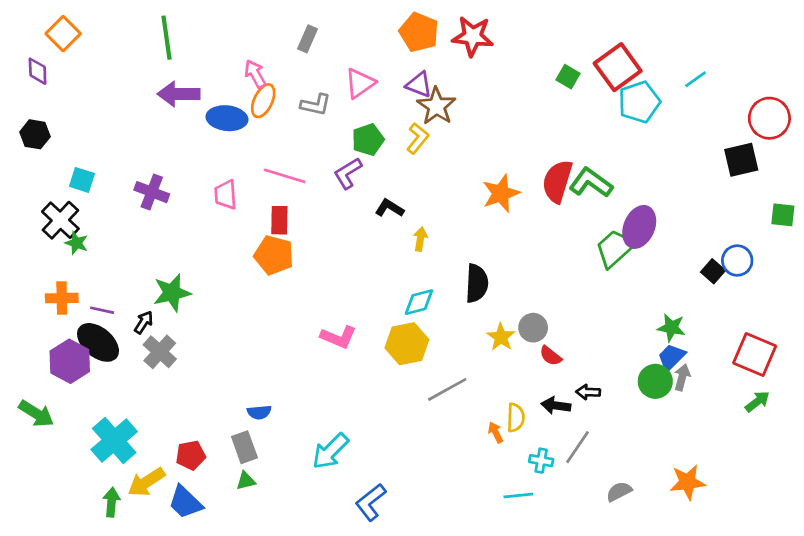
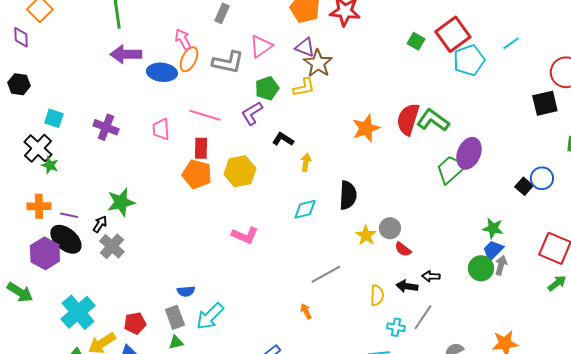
gray L-shape: (316, 105) -> (228, 62), size x1.4
yellow L-shape: (418, 138) -> (304, 87), turned 40
yellow hexagon: (407, 344) -> (240, 171), moved
orange arrow: (495, 432) -> (306, 311), moved
cyan arrow: (330, 451) -> (210, 316), moved

